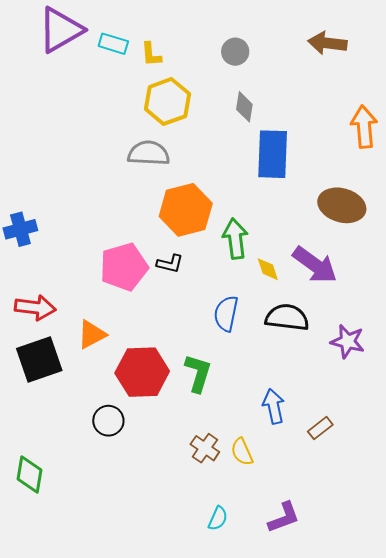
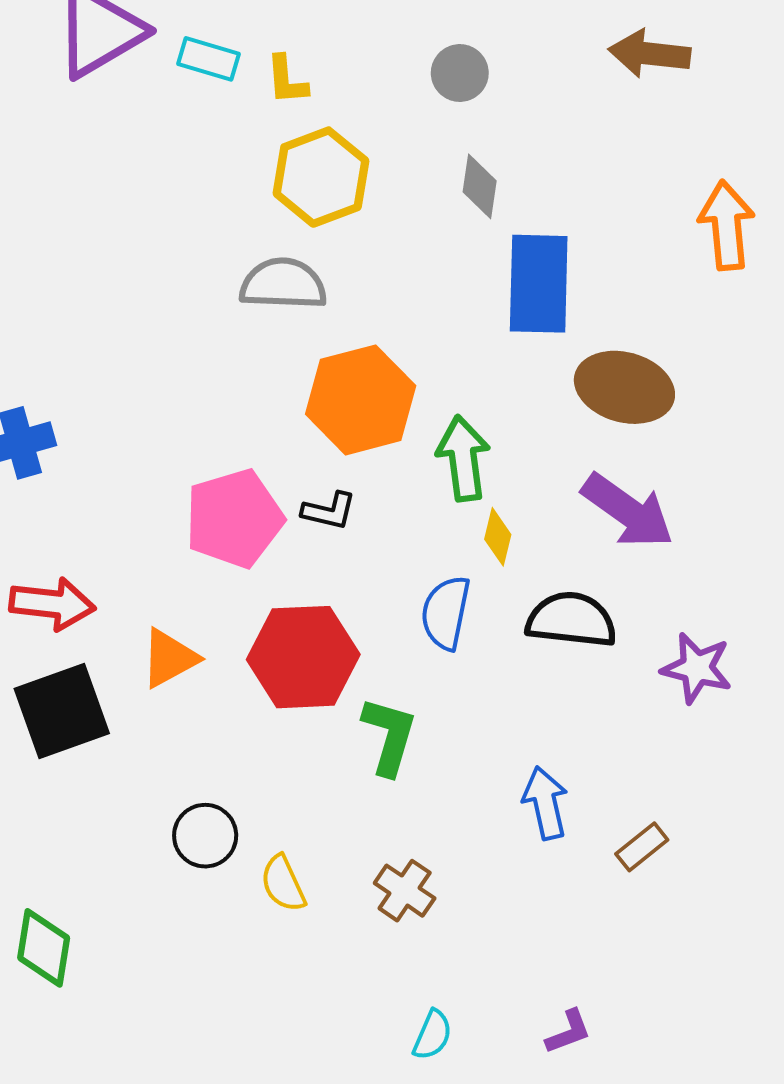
brown ellipse: (342, 205) -> (624, 387), moved
yellow diamond: (268, 269) -> (498, 537), moved, turned 32
red hexagon: (142, 372) -> (303, 657), moved
yellow semicircle: (242, 452) -> (283, 884), moved
purple L-shape: (284, 517) -> (568, 1032), size x0.7

